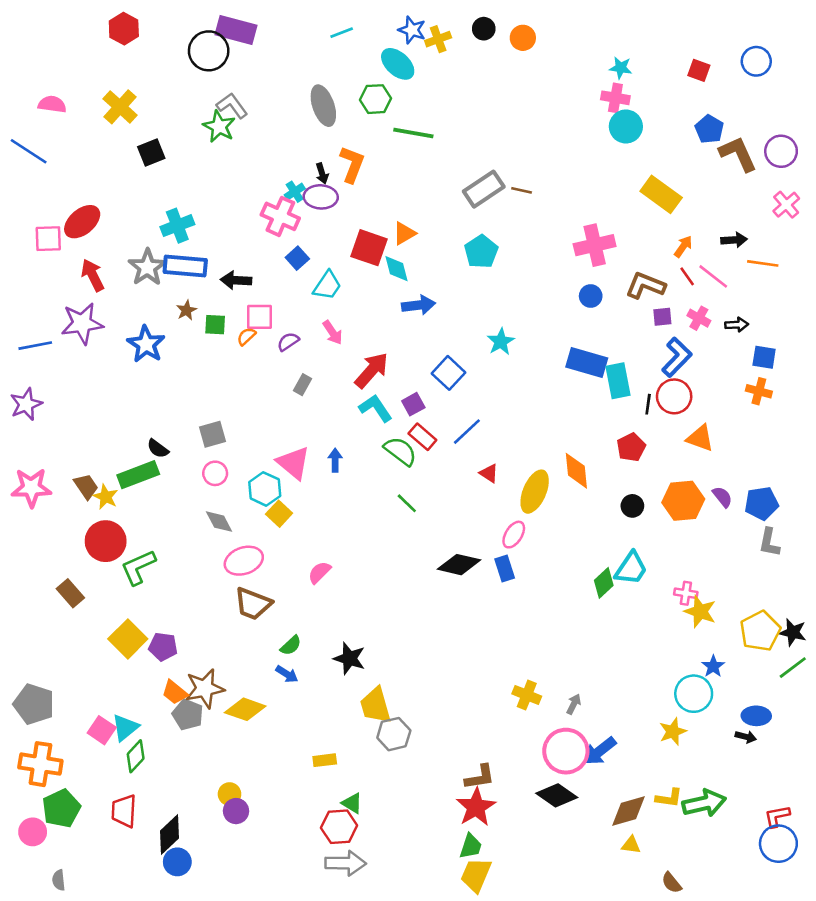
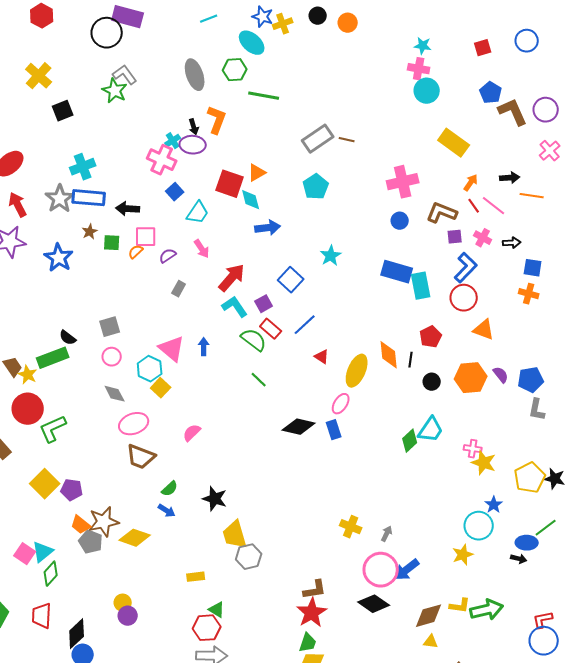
red square: (699, 70) -> (483, 48), turned -36
black line: (648, 404) -> (411, 360), moved
green line: (793, 668) -> (546, 528), moved

